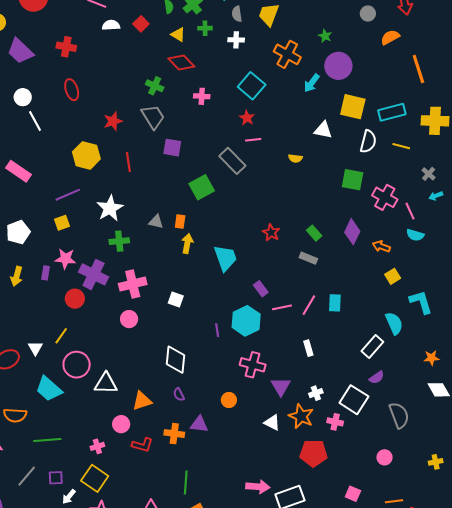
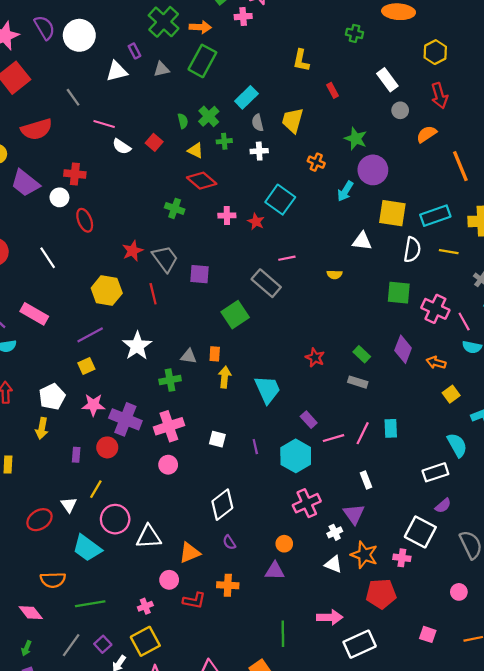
white semicircle: (111, 25) -> (122, 147), turned -138
green star: (325, 36) -> (356, 139), size x1.5
orange cross: (287, 54) -> (316, 162), size x0.6
white circle: (23, 97) -> (59, 197), moved
gray trapezoid: (153, 117) -> (165, 259), moved
red star: (247, 118) -> (256, 222), moved
white pentagon: (18, 232) -> (52, 397), moved
green cross: (119, 241) -> (170, 380), moved
purple rectangle: (46, 273) -> (76, 455), moved
purple line: (217, 330) -> (255, 447), moved
white rectangle: (372, 346) -> (435, 472), turned 35
white diamond: (175, 360) -> (222, 505), turned 52
pink cross: (253, 365) -> (307, 503), turned -35
purple triangle: (281, 386) -> (354, 514), moved
white cross: (316, 393) -> (335, 532), moved
purple triangle: (199, 424) -> (275, 571), moved
purple square: (56, 478) -> (103, 644), turned -35
yellow square: (95, 478) -> (145, 641), turned 32
green line: (186, 482) -> (283, 634), moved
pink arrow: (258, 487) -> (330, 617), moved

